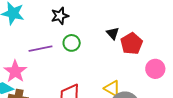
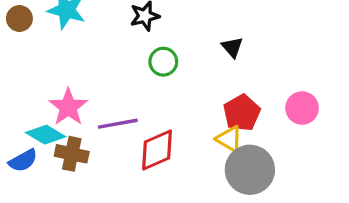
red pentagon: (132, 44) -> (242, 113), moved
purple line: (41, 49) -> (118, 124), moved

